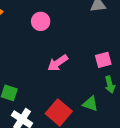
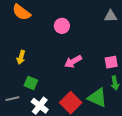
green triangle: (90, 104) -> (97, 98), size x1.5

